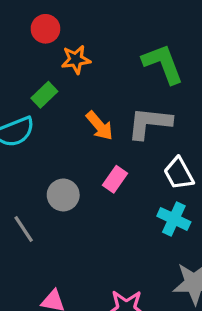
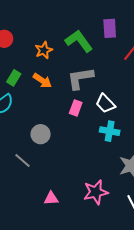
orange star: (76, 60) -> (44, 50), moved
orange arrow: (99, 126) -> (42, 81), moved
pink rectangle: (115, 179) -> (76, 108), moved

